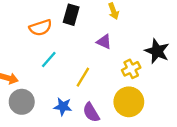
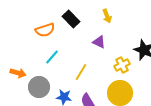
black rectangle: (71, 15) -> (71, 19), turned -60
gray circle: (22, 102) -> (39, 87), moved

